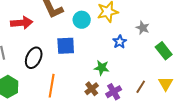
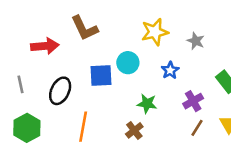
cyan circle: (82, 20) -> (128, 63), moved
gray star: (143, 28) -> (196, 41), moved
purple cross: (114, 92) -> (193, 101), moved

